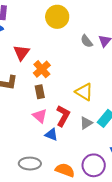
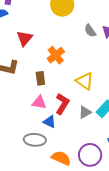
orange cross: (42, 69) -> (56, 55), moved
pink triangle: (40, 116) -> (39, 102), turned -35
gray ellipse: (30, 164) -> (35, 140), moved

